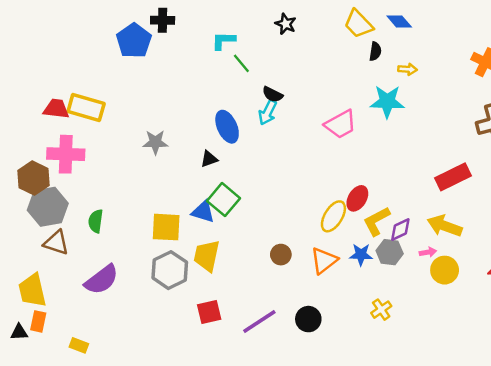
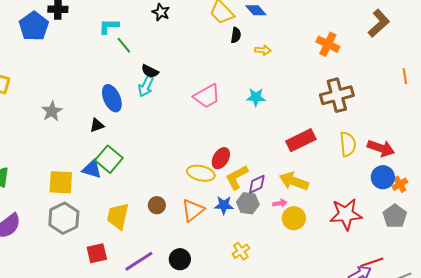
cyan star: (387, 102) -> (256, 97), moved, size x0.7
gray star: (155, 142) -> (52, 111), turned -30
yellow ellipse: (333, 216) -> (201, 173), turned 72
yellow trapezoid: (207, 256) -> (118, 216), moved

